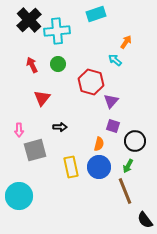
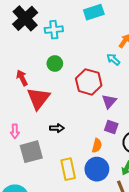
cyan cross: (57, 31) -> (54, 30), size x0.7
red arrow: (32, 65) -> (22, 78), moved
red triangle: (42, 98) -> (38, 98), size x1.4

